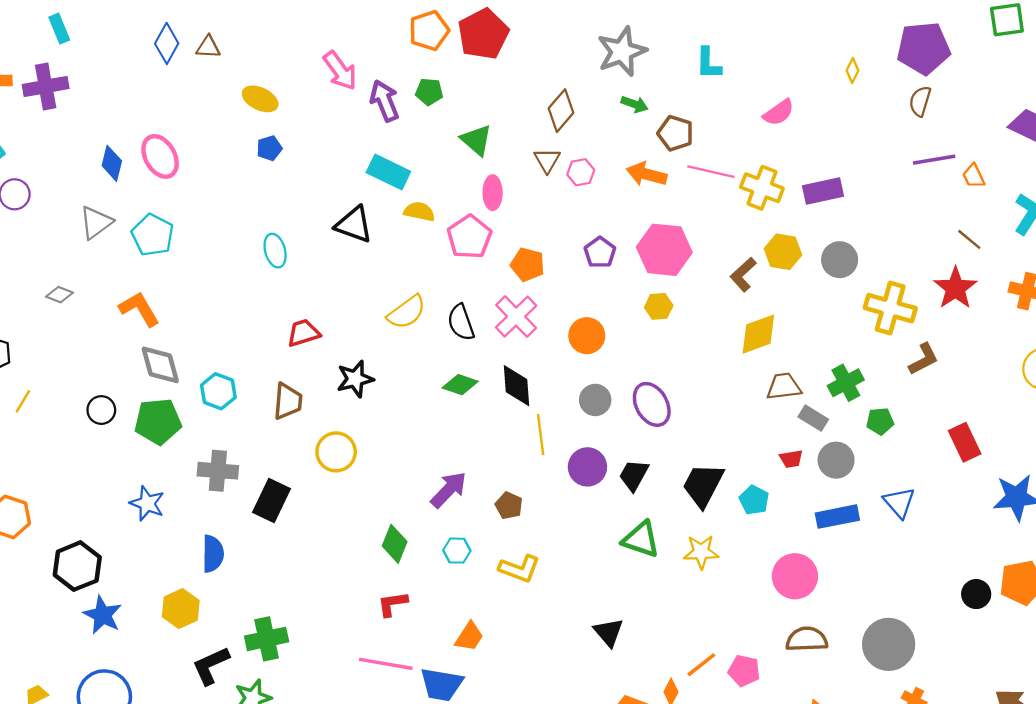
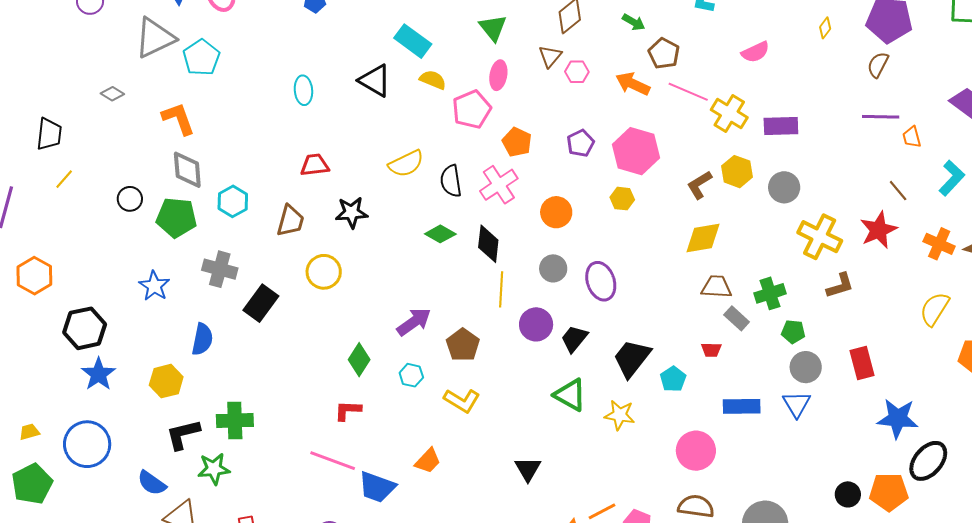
gray triangle: (96, 222) -> (155, 38), size x1.4
gray circle: (836, 460) -> (806, 367), moved
brown pentagon: (509, 506) -> (463, 345), size x1.4
orange trapezoid: (469, 637) -> (428, 461), moved

